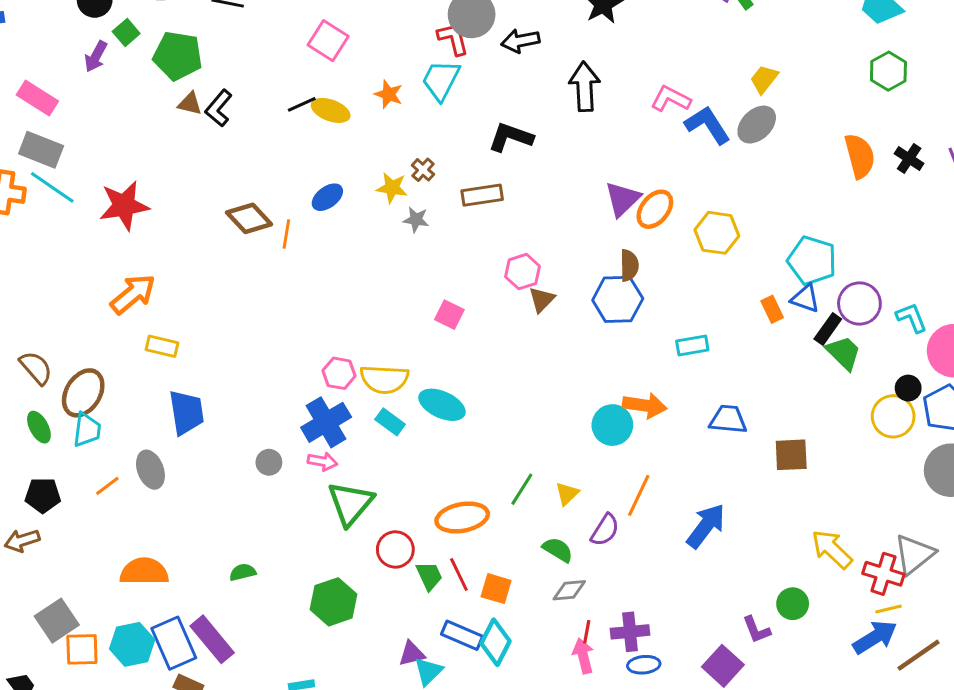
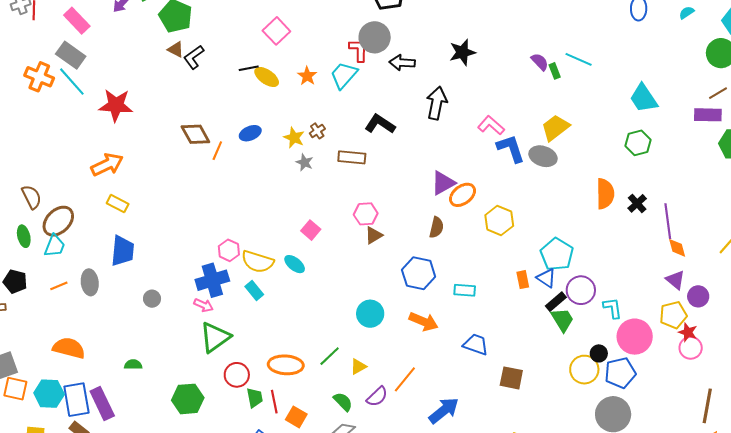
yellow trapezoid: (764, 79) -> (555, 128), size x1.4
gray ellipse: (757, 125) -> (543, 156), turned 48
blue hexagon: (618, 299) -> (419, 273), moved
cyan ellipse: (442, 405) -> (295, 264), moved, size x0.7
cyan circle: (612, 425) -> (370, 314), moved
gray circle: (269, 462) -> (152, 299), moved

